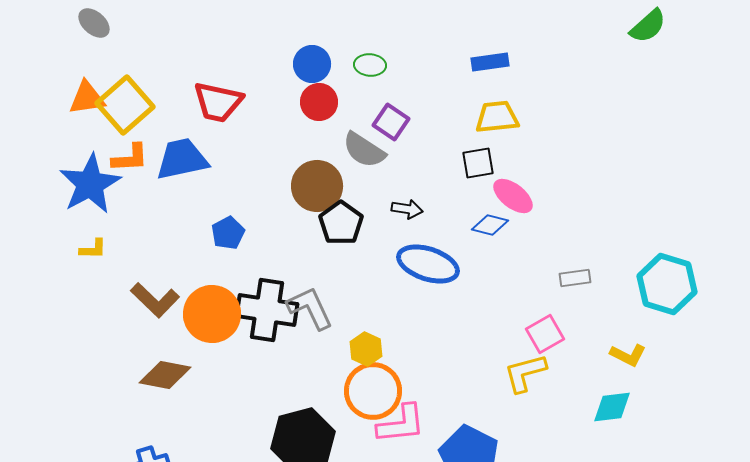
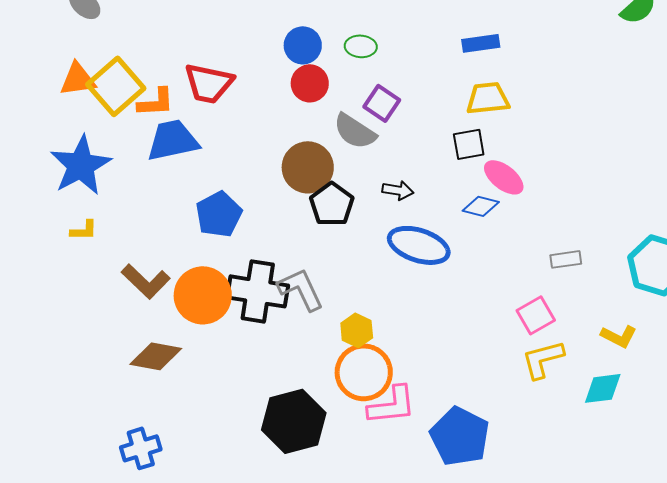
orange L-shape: (130, 158) -> (156, 102), moved
blue pentagon: (228, 233) -> (219, 214), size x1.4
yellow L-shape: (525, 373) -> (543, 359), moved

